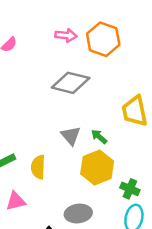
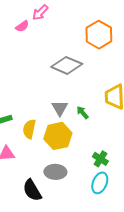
pink arrow: (66, 35) -> (40, 12), moved, turned 120
yellow hexagon: (97, 167) -> (58, 136), moved

